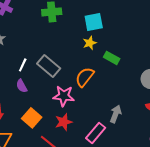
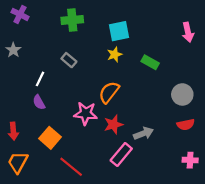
green rectangle: (112, 58) -> (150, 62), moved
gray rectangle: (49, 66) -> (69, 60), moved, size x0.6
gray arrow: (116, 114) -> (143, 133), turned 48
red star: (64, 122) -> (113, 125), moved

